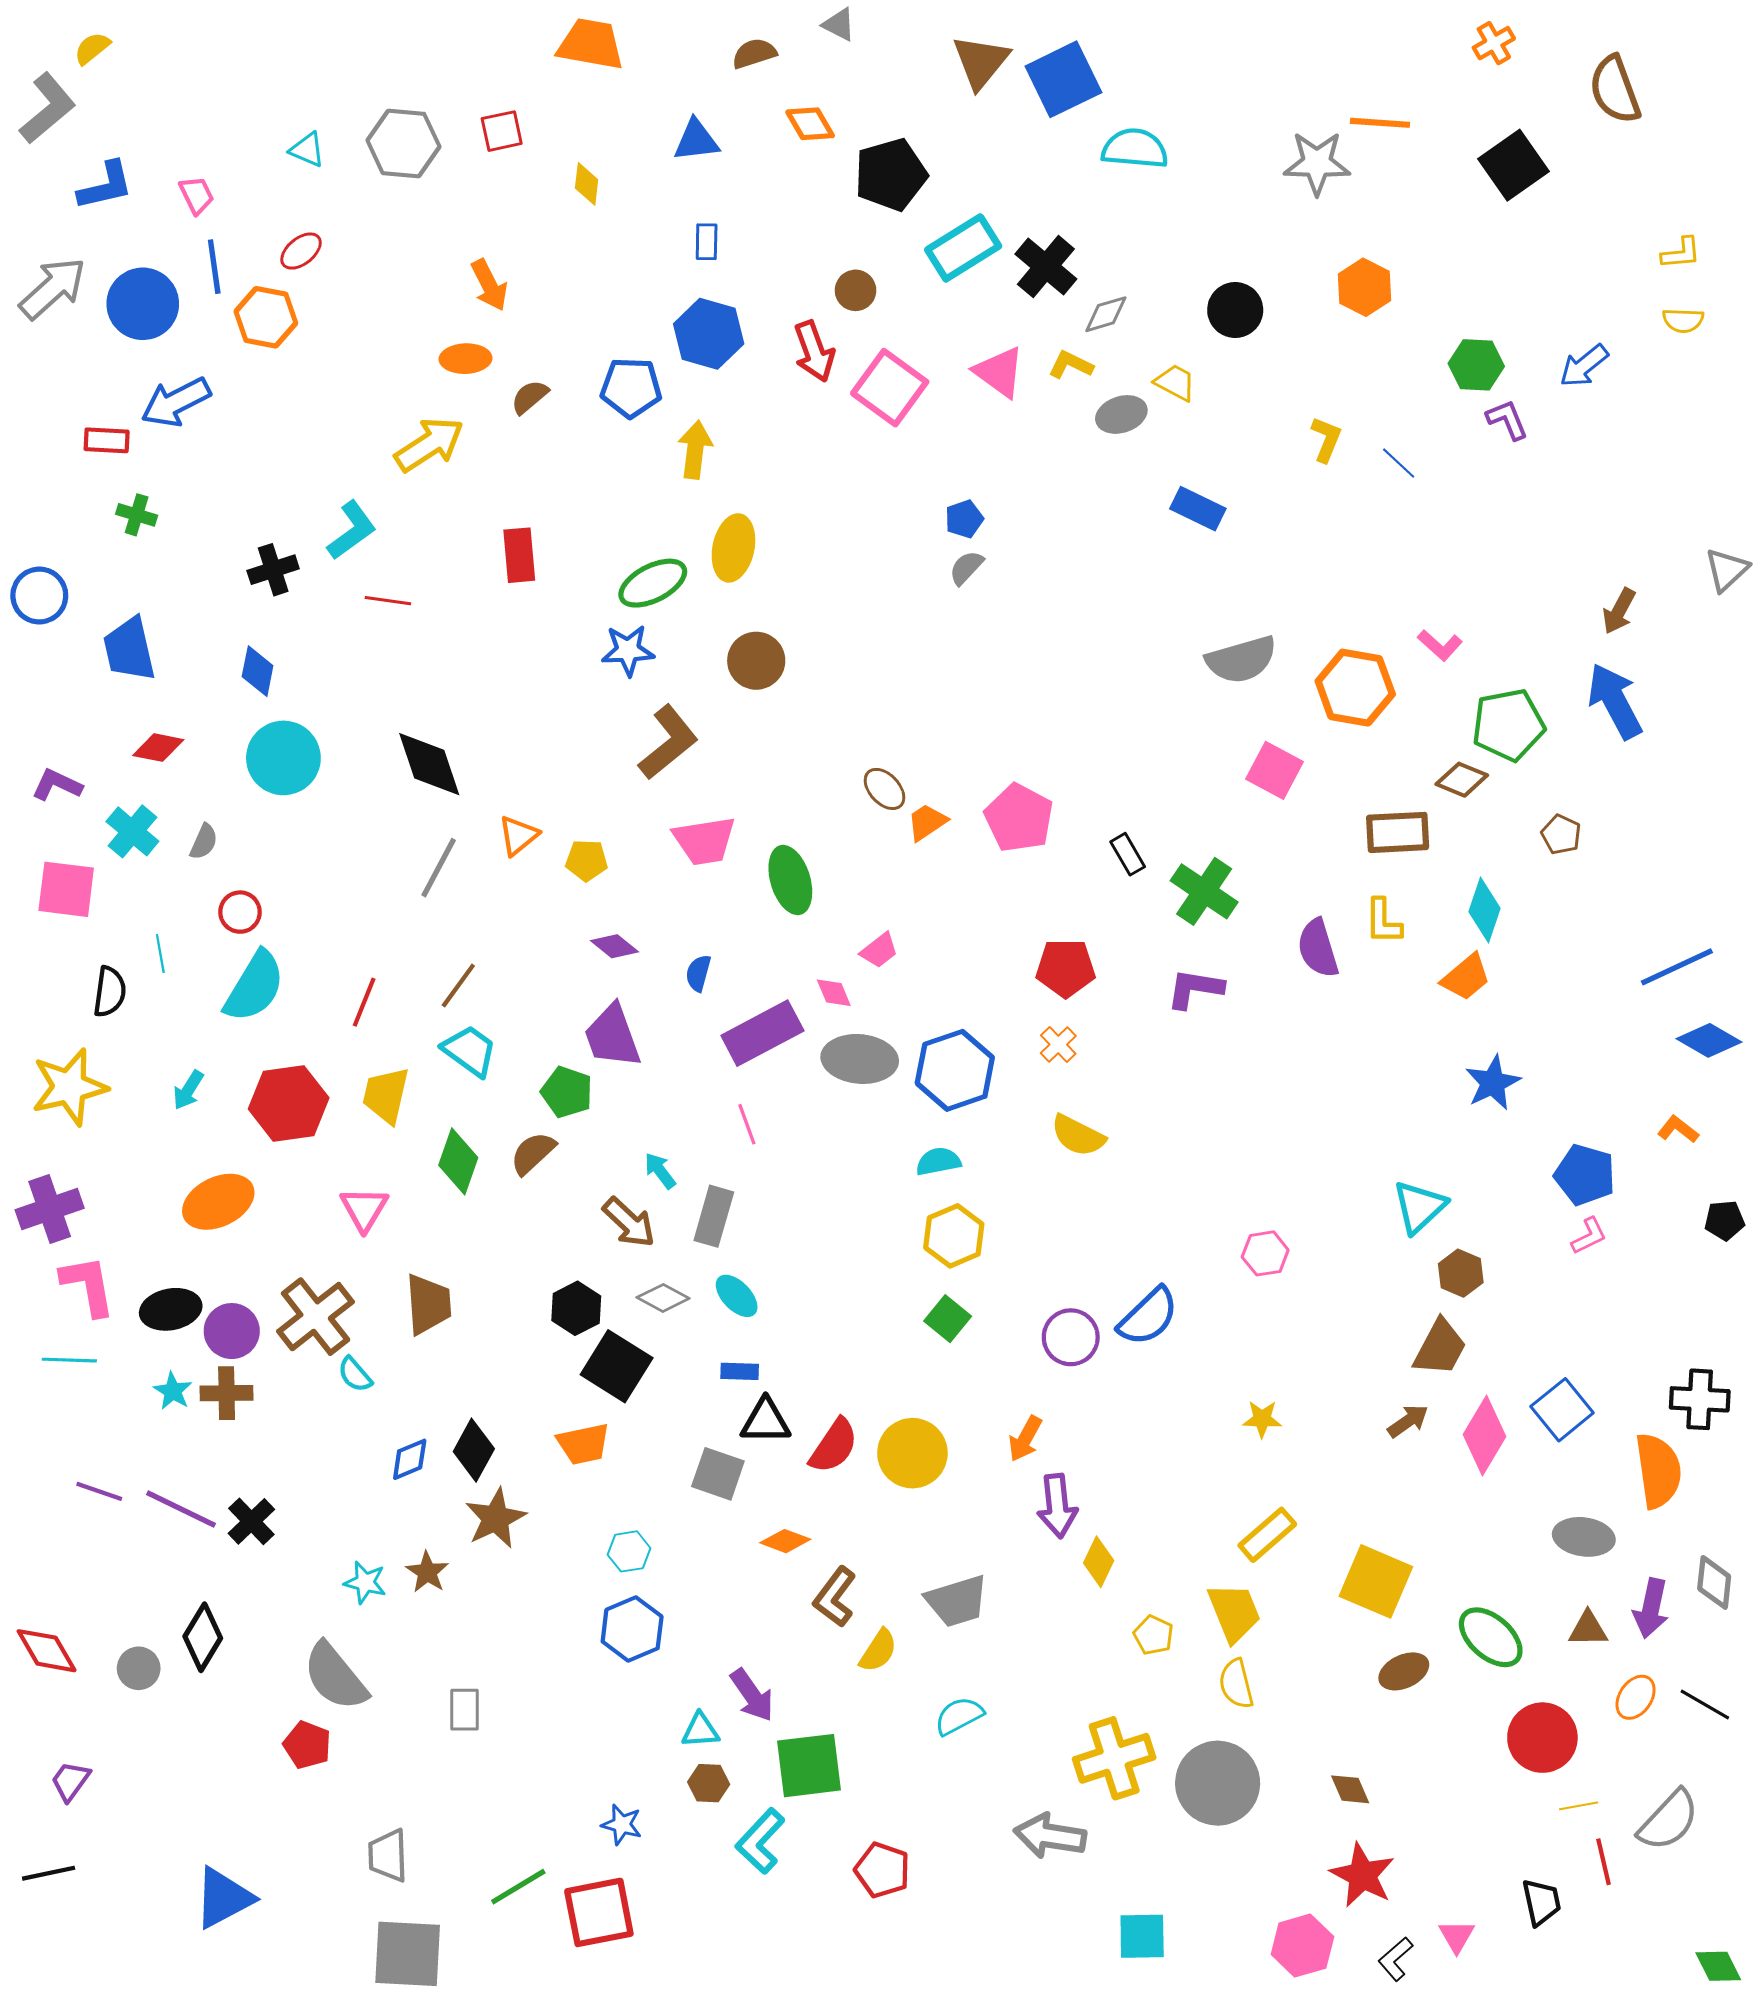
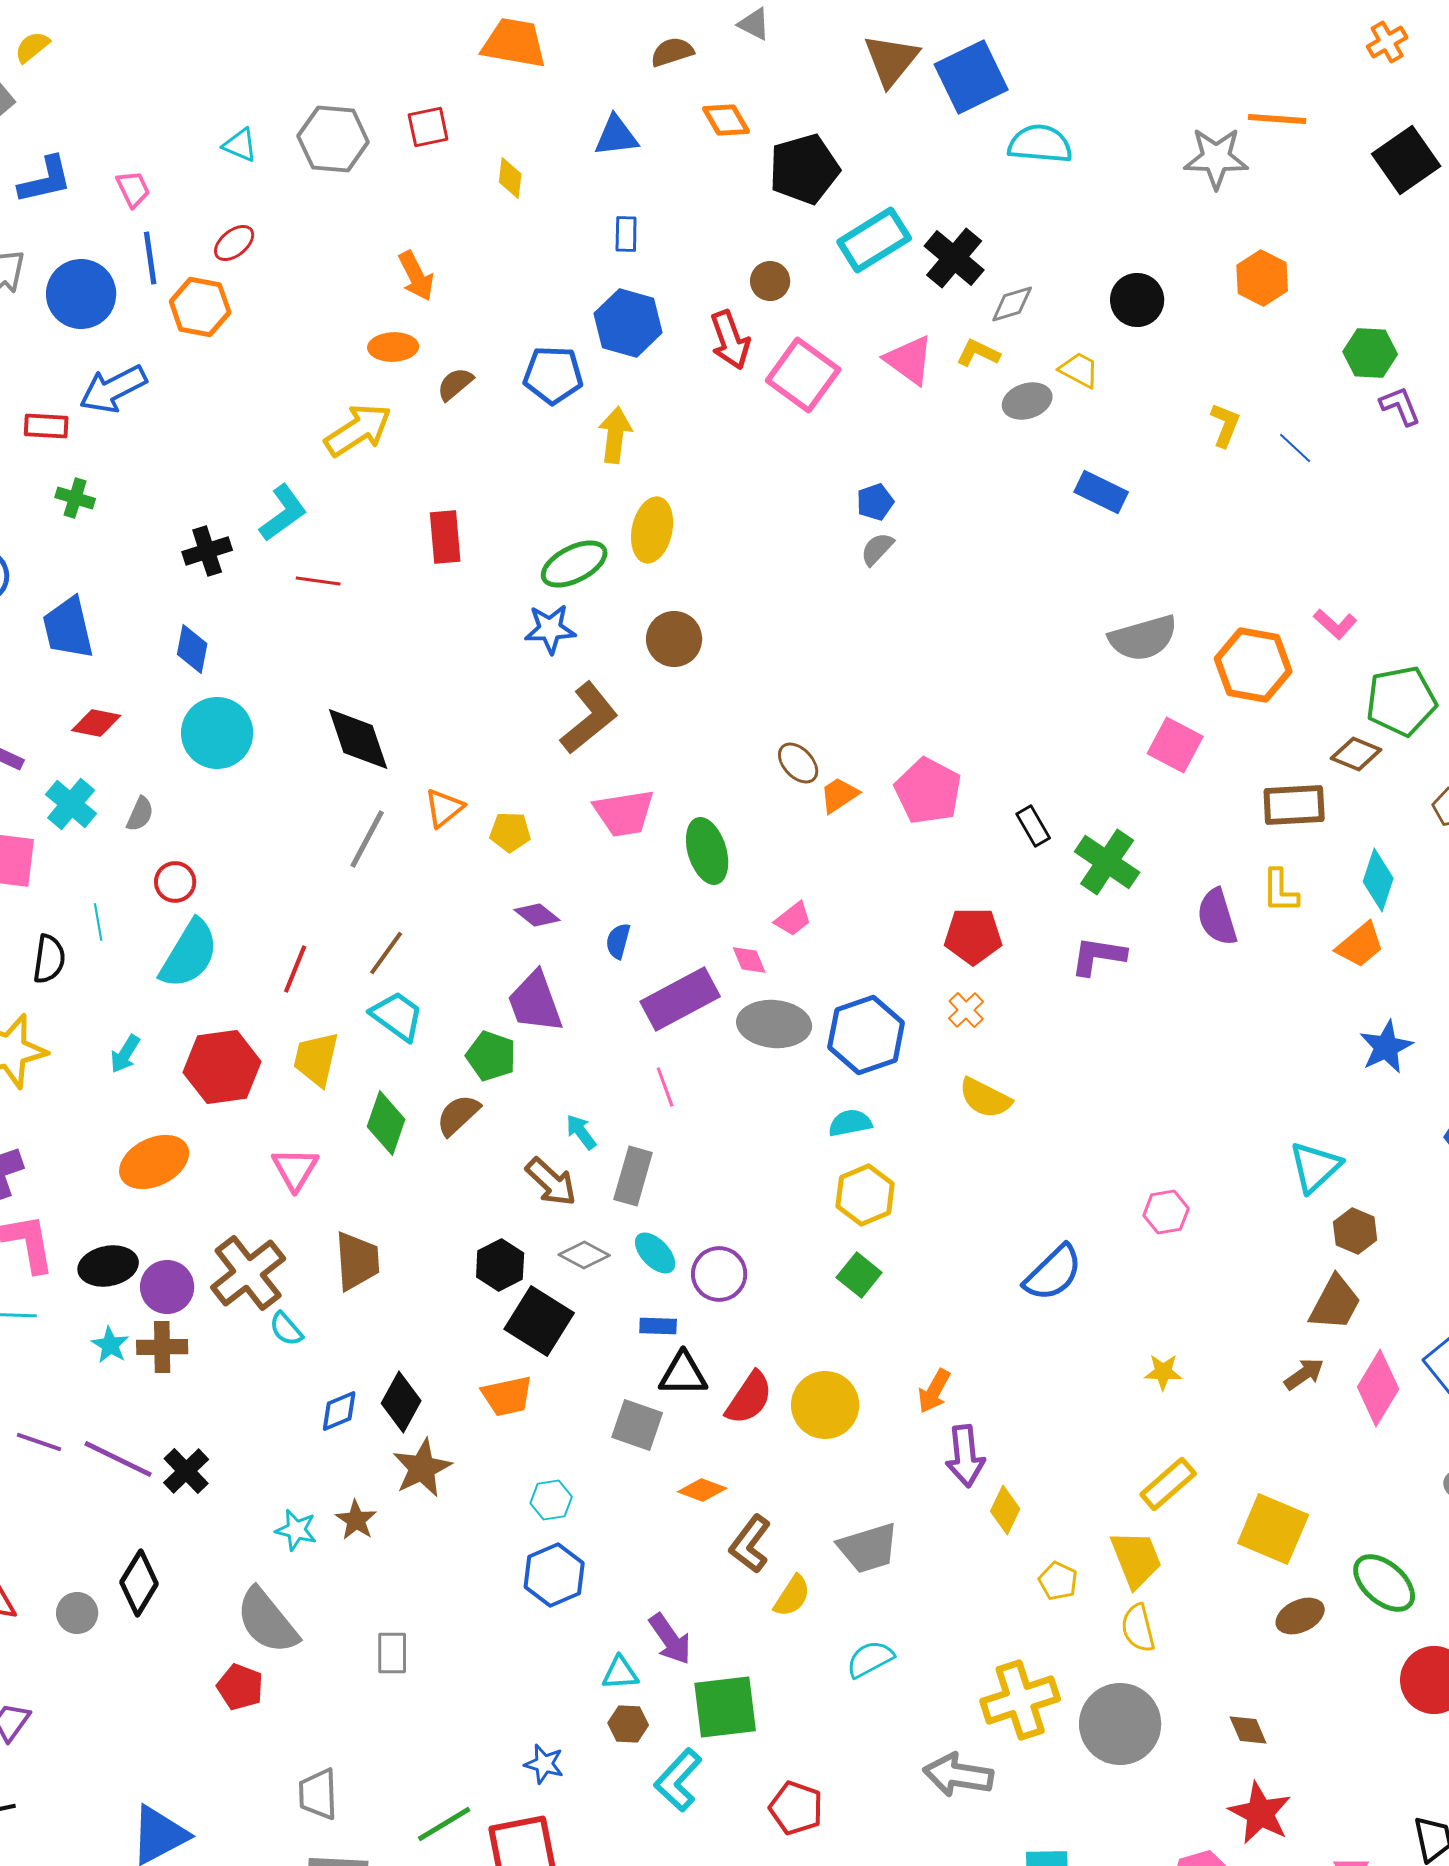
purple circle: (1071, 1337) -> (719, 1274), moved

